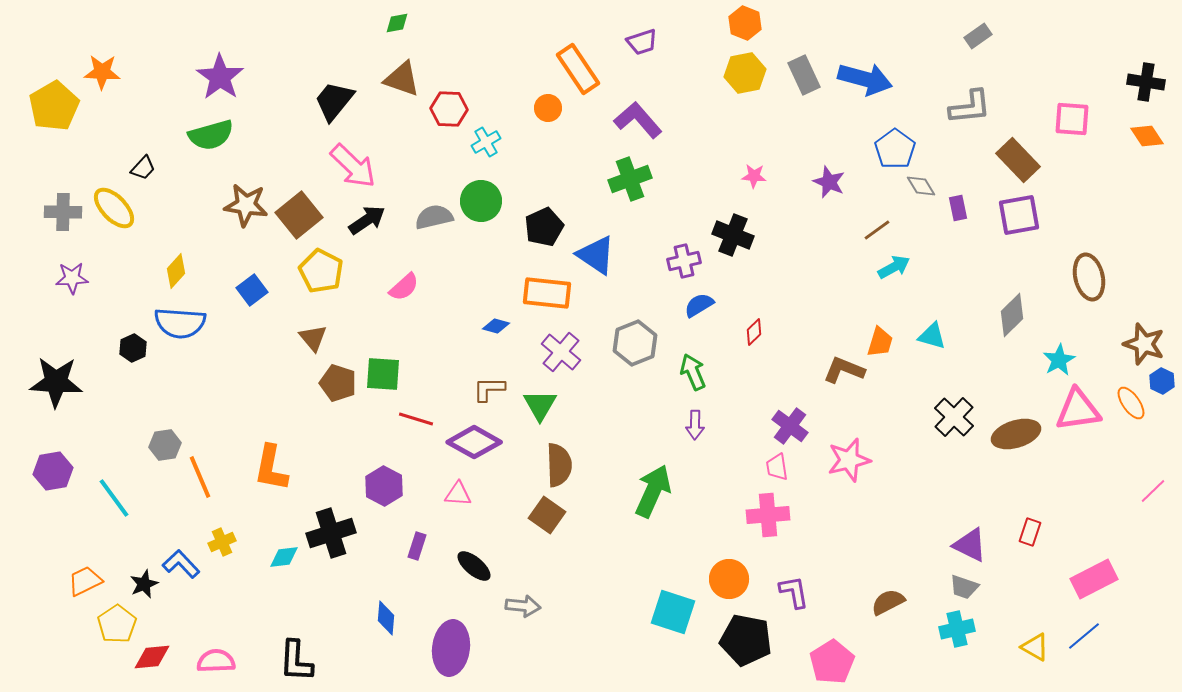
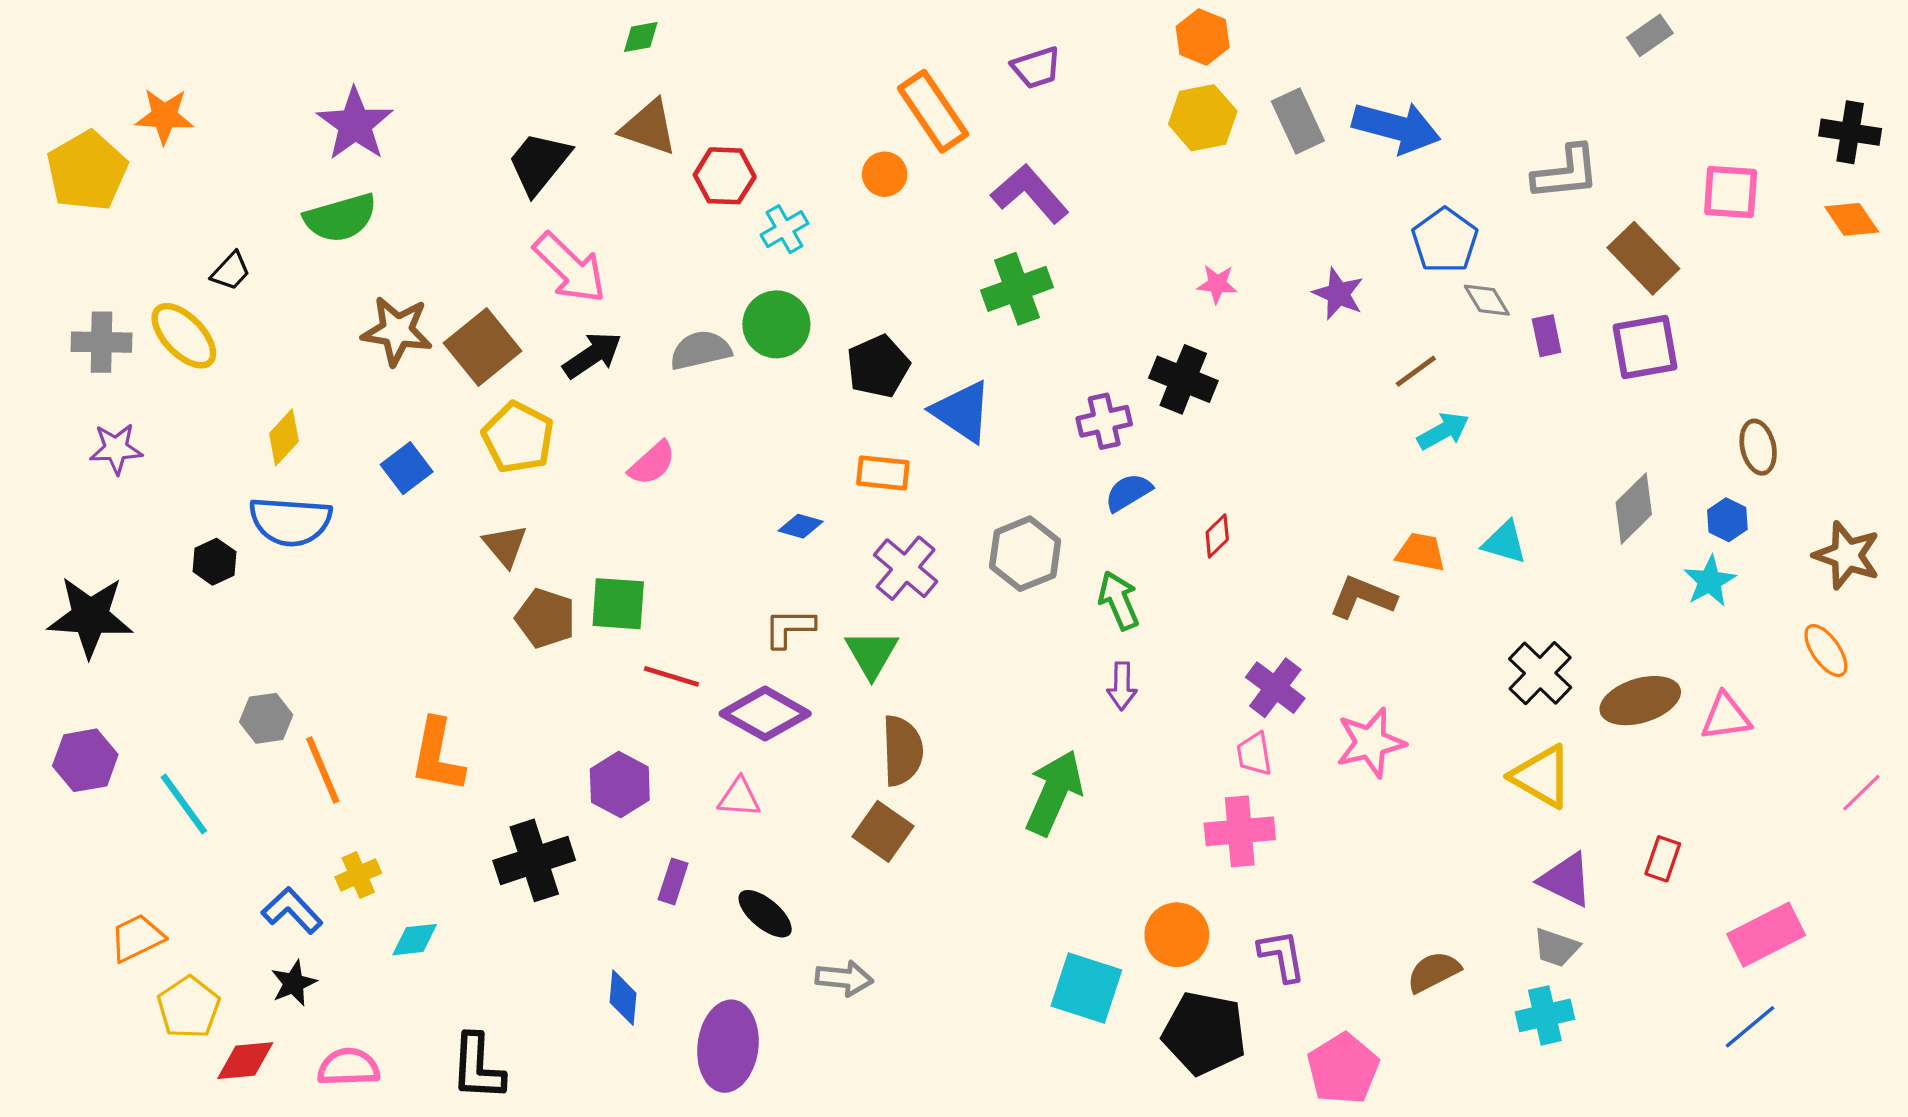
gray rectangle: (978, 36) -> (1650, 35), moved
brown ellipse: (1089, 277) -> (1758, 447), size x0.7
orange rectangle: (547, 293) -> (883, 473), size x0.7
orange trapezoid: (880, 342) -> (1421, 552), turned -96
blue hexagon: (1162, 381) -> (1727, 520), moved
pink triangle: (1078, 410) -> (1726, 717), moved, size x0.7
cyan diamond: (284, 557) -> (415, 940), moved
black star: (144, 584) -> (294, 983), moved
yellow triangle: (1035, 647) -> (1542, 776), moved, size x1.4

